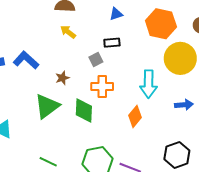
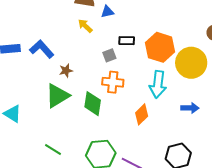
blue triangle: (116, 14) -> (107, 12), moved
orange hexagon: (161, 24) -> (160, 47), moved
brown star: (62, 78) -> (66, 71), moved

